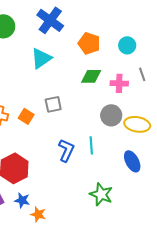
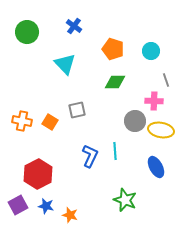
blue cross: (50, 20) -> (74, 26), size x0.6
cyan triangle: (41, 58) -> (65, 64), turned -40
pink cross: (119, 83) -> (154, 101), moved
orange star: (38, 214) -> (70, 215), moved

